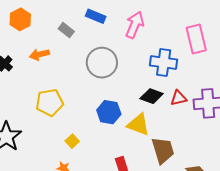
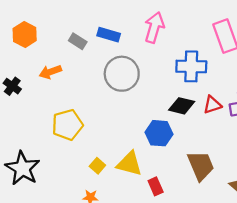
blue rectangle: (96, 16) -> (109, 35), moved
blue hexagon: (109, 112) -> (159, 133), moved
yellow triangle: (138, 125) -> (129, 164), moved

